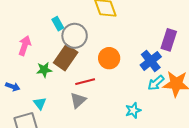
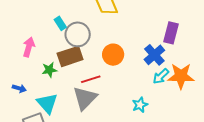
brown rectangle: (66, 57) -> (70, 56), turned 40
gray triangle: (78, 100) -> (85, 98), size x1.5
cyan triangle: (40, 103) -> (47, 103), size x1.6

